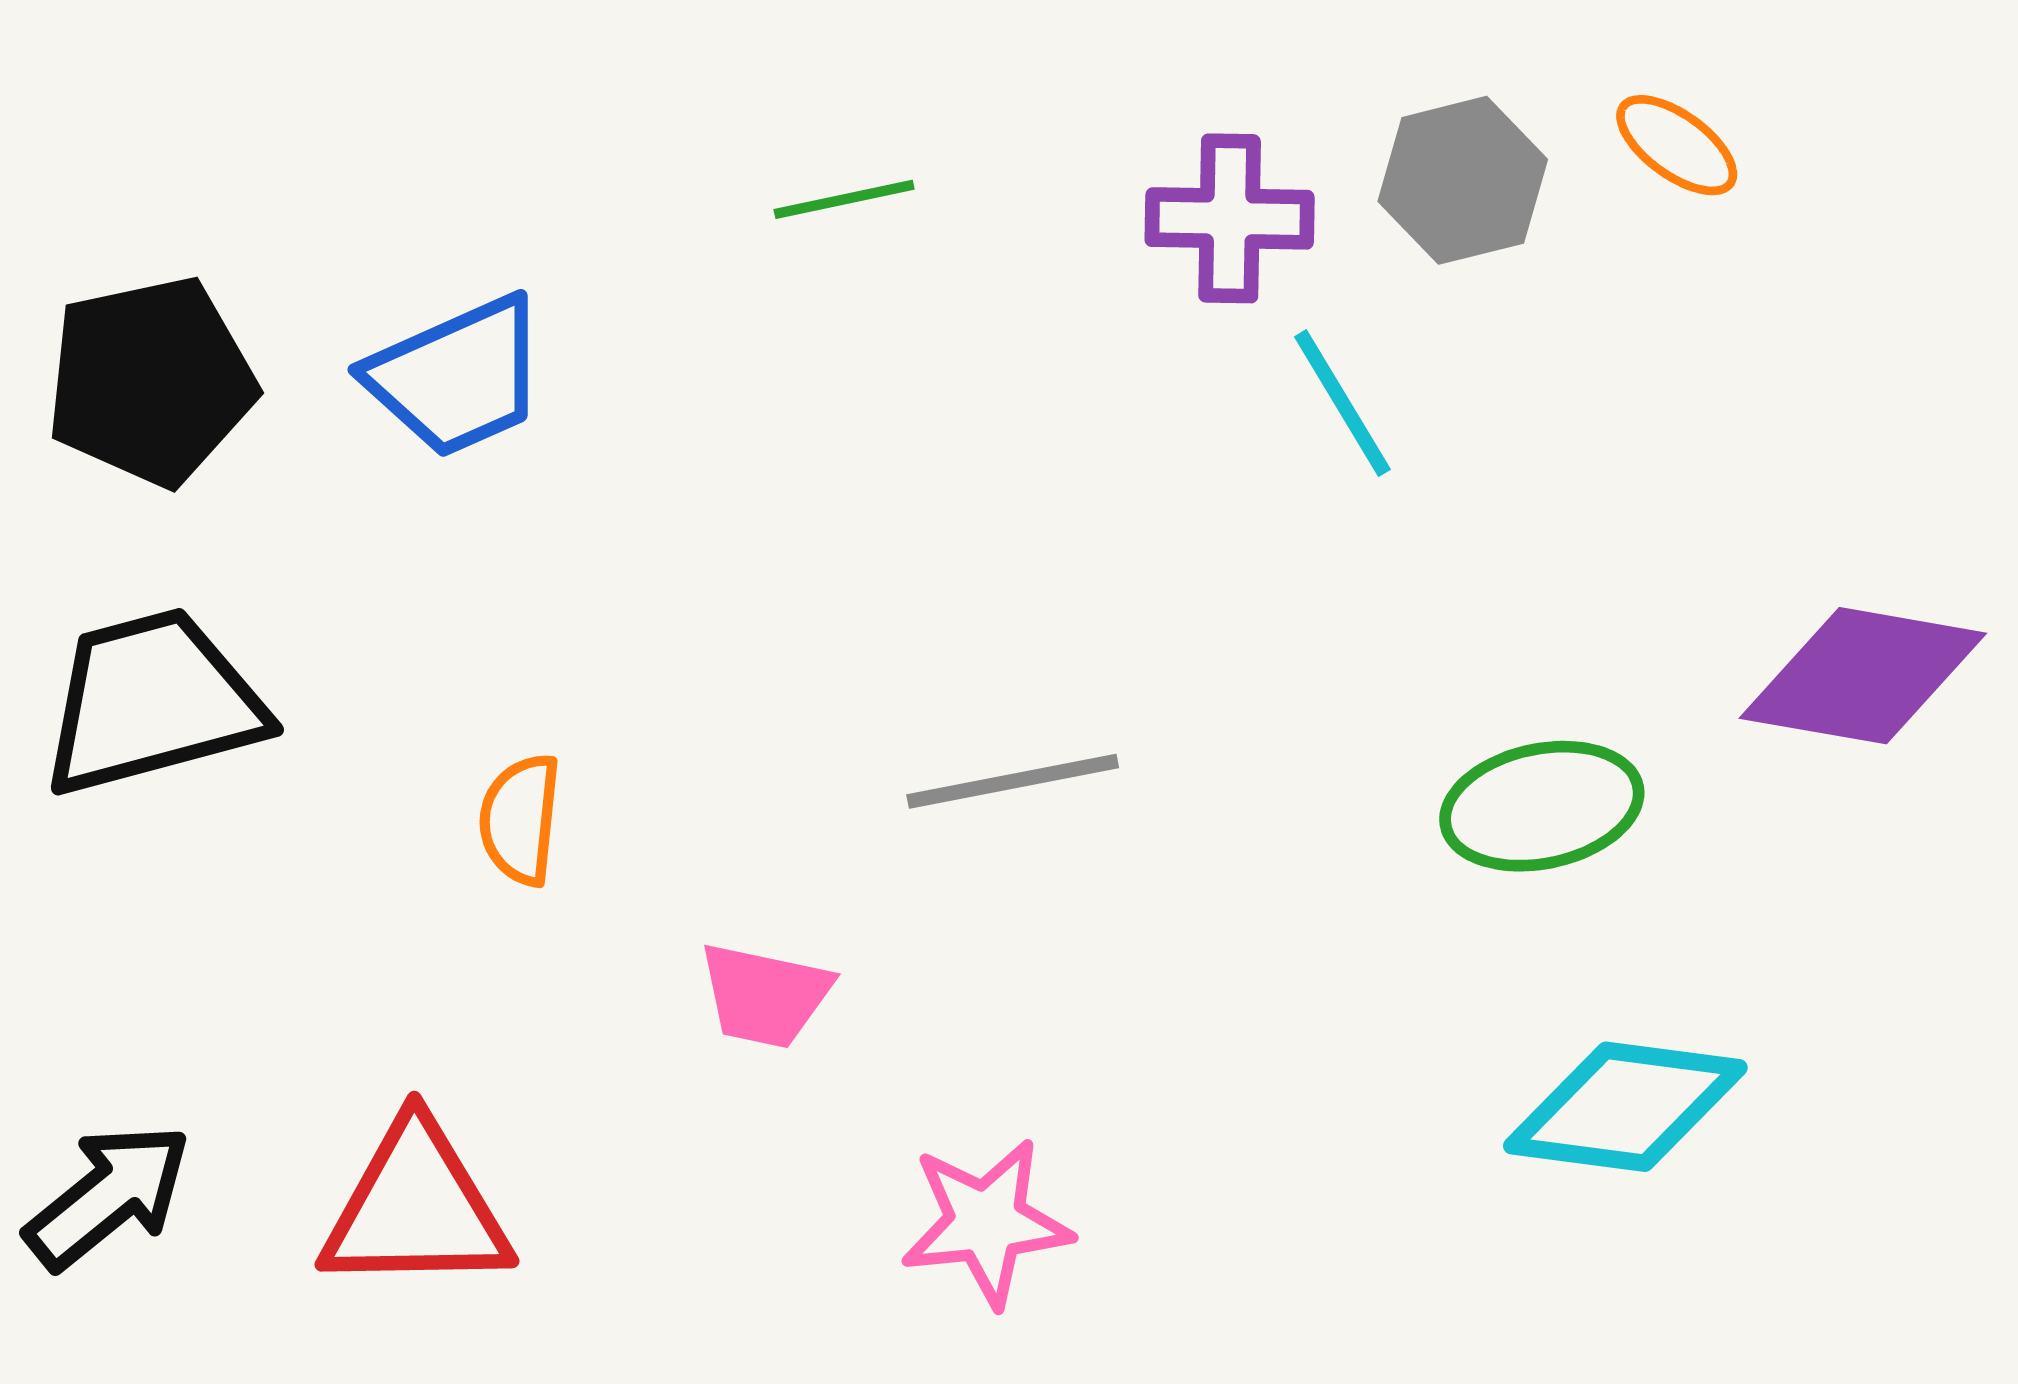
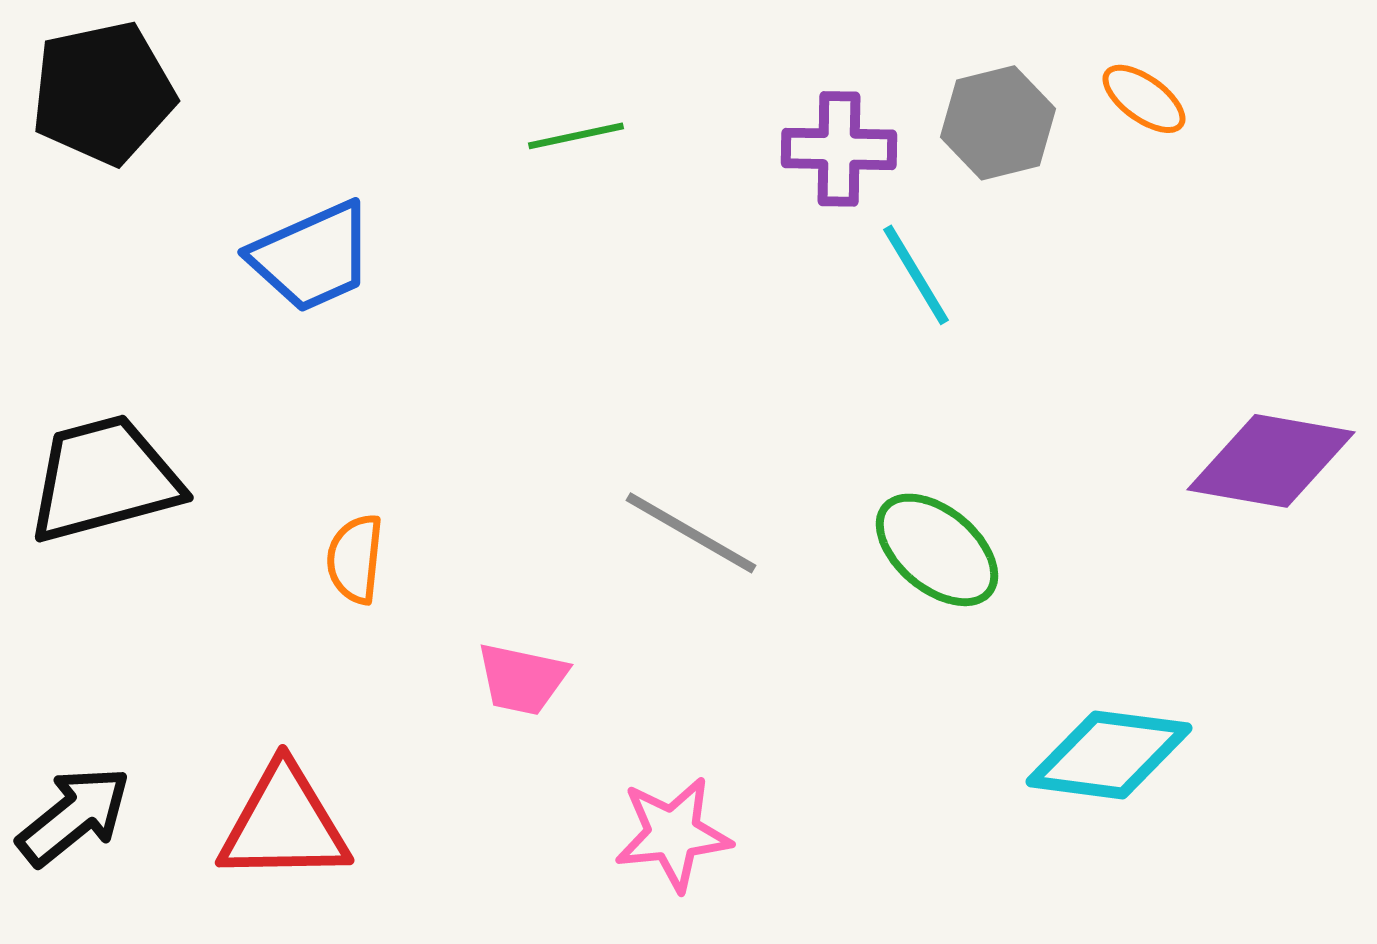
black pentagon: (151, 381) -> (103, 93), moved
gray line: (1013, 781) -> (691, 533), turned 41
green ellipse: (1542, 806) -> (937, 550), moved, turned 52

